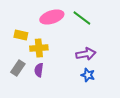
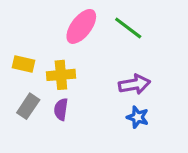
pink ellipse: (52, 17) -> (81, 26), turned -35
yellow rectangle: (21, 35) -> (23, 64), moved

